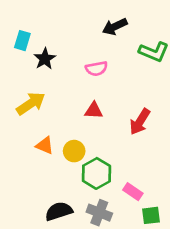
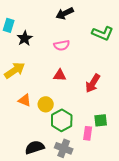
black arrow: (115, 27) -> (65, 13), moved
pink rectangle: (133, 192) -> (88, 133), turned 64
green square: (151, 215) -> (101, 120), moved

